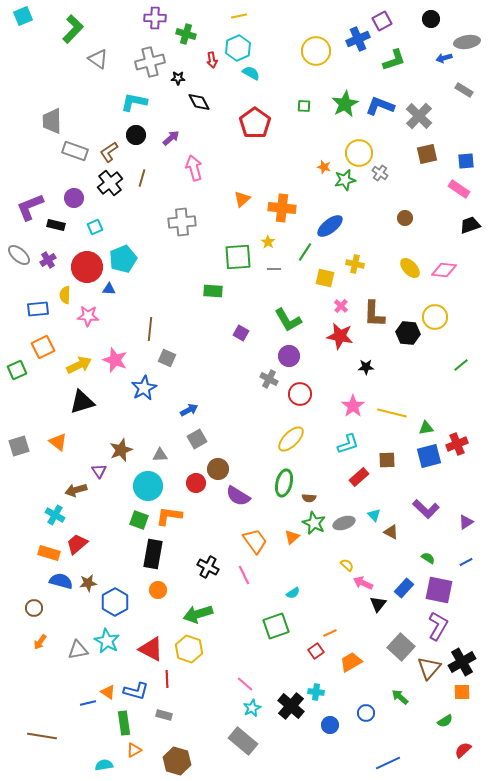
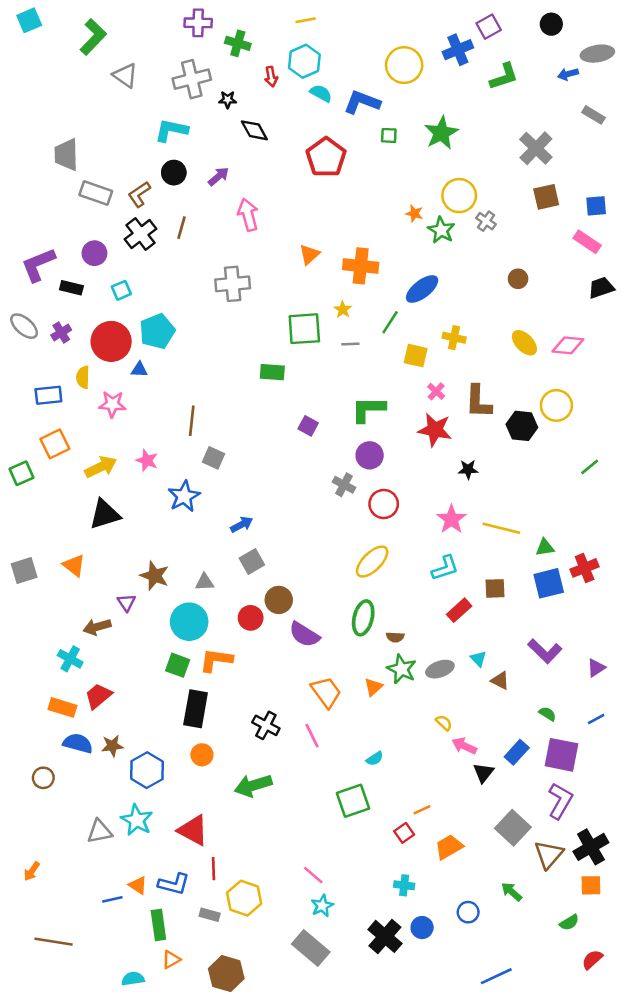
blue L-shape: (380, 106) -> (362, 102), moved
green star: (345, 180) -> (441, 230), turned -30
green L-shape: (288, 320) -> (368, 409), turned 120
pink star: (115, 360) -> (147, 460), size x0.7
brown star: (121, 450) -> (155, 576), turned -30
orange arrow: (40, 642) -> (32, 871), moved
yellow hexagon: (189, 649) -> (244, 898), moved
black cross: (291, 706) -> (385, 936), moved

